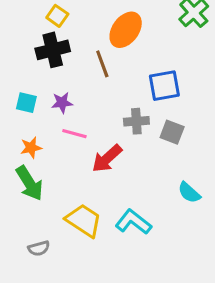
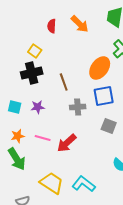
orange ellipse: (126, 30) -> (100, 68), moved
gray cross: (136, 121) -> (78, 107), moved
pink line: (74, 134) -> (43, 138), moved

